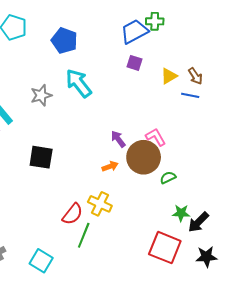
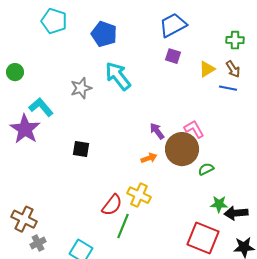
green cross: (155, 21) -> (235, 40), moved
black square: (41, 157) -> (81, 149), size x0.7
black arrow: (198, 222) -> (236, 213), turned 40

